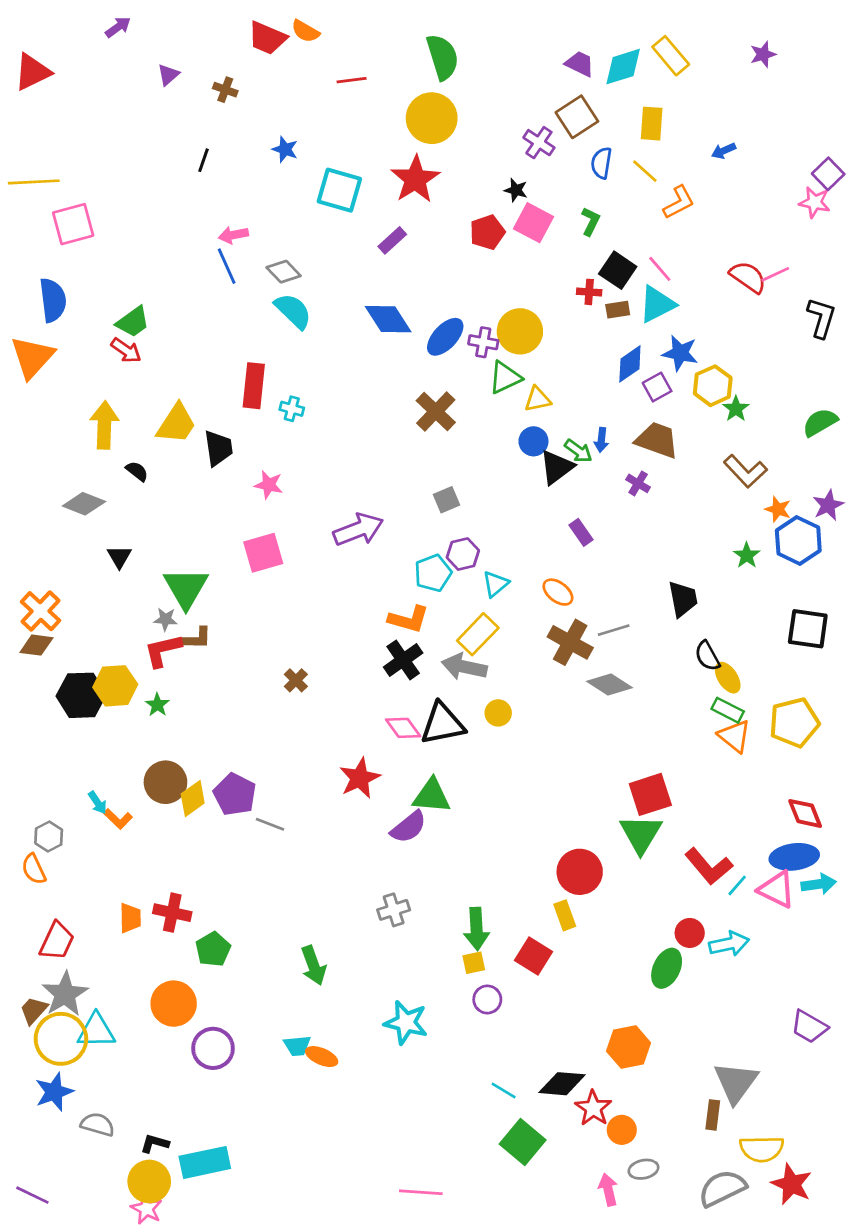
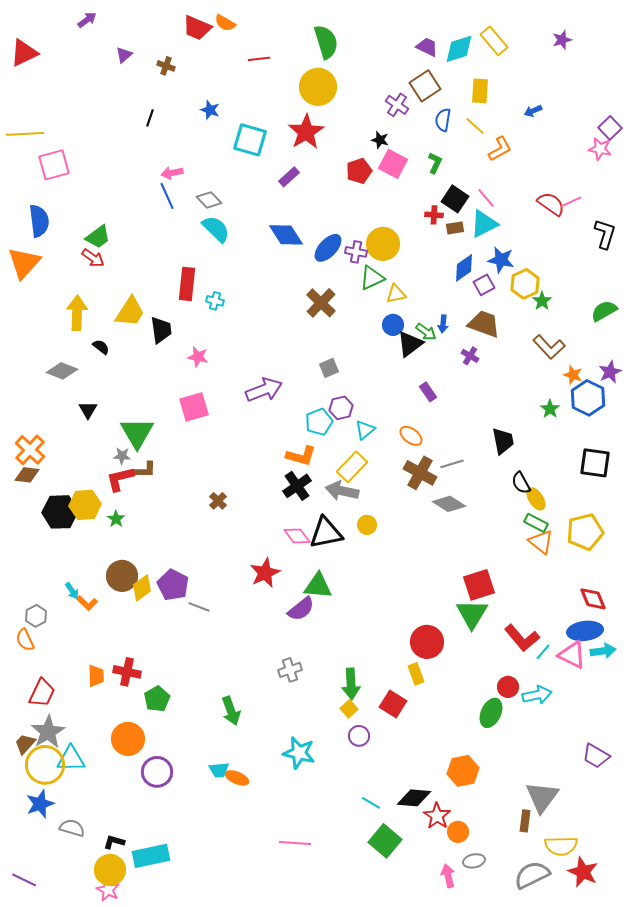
yellow square: (474, 963) -> (349, 709), turned -30
pink line: (421, 1192) -> (295, 843), moved

